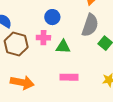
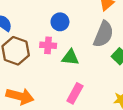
pink rectangle: (69, 77) -> (75, 93), turned -66

